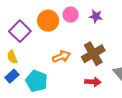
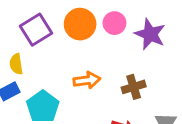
purple star: (96, 16) -> (150, 34), size x1.5
brown cross: (93, 54) -> (134, 87), size x0.7

